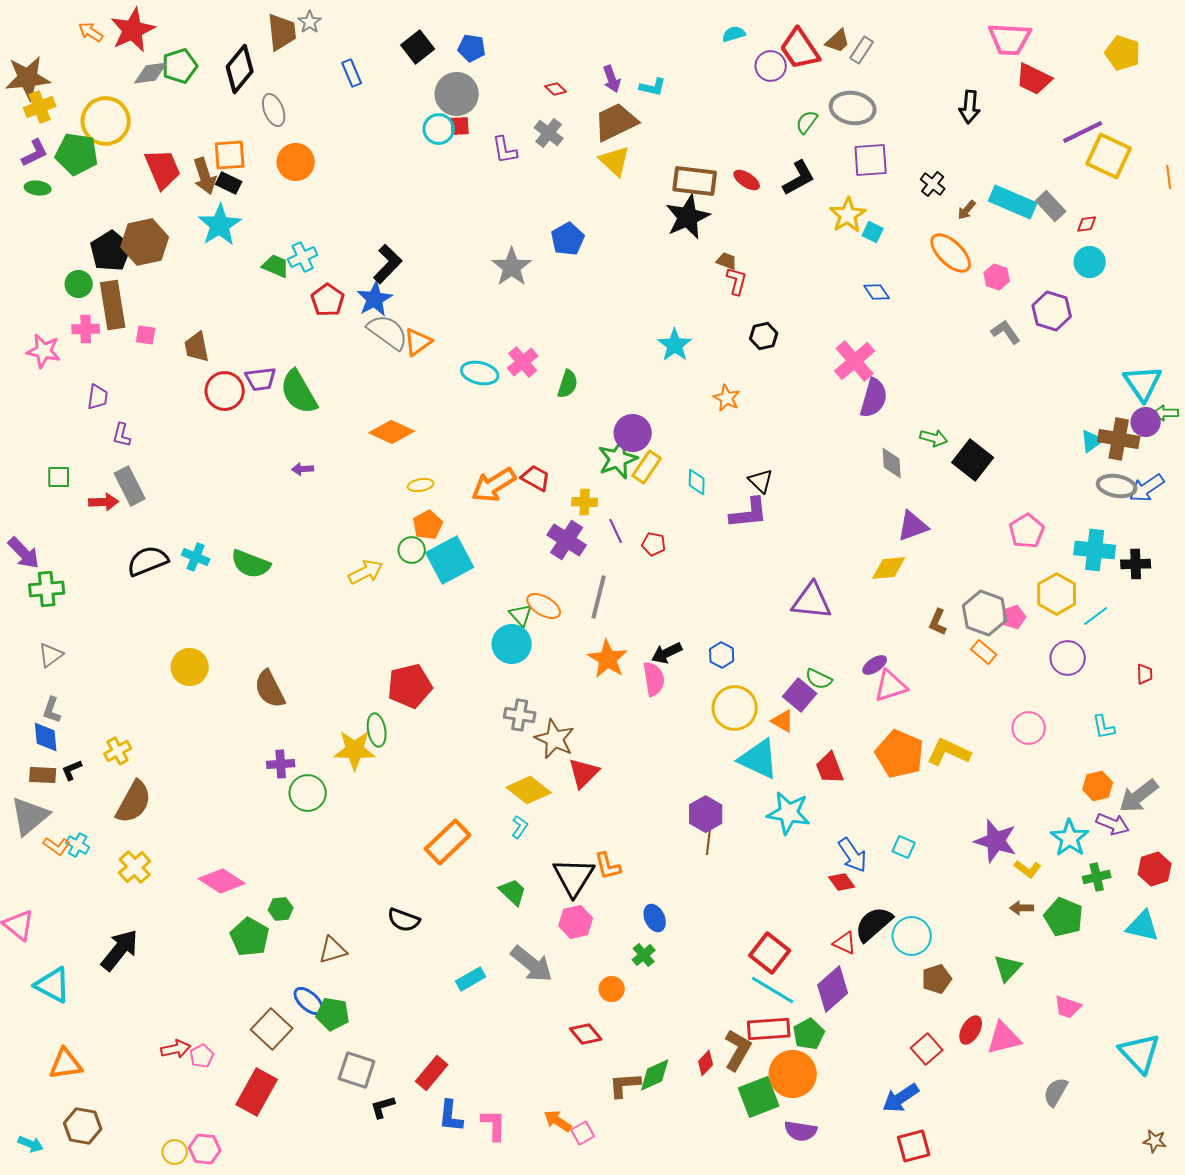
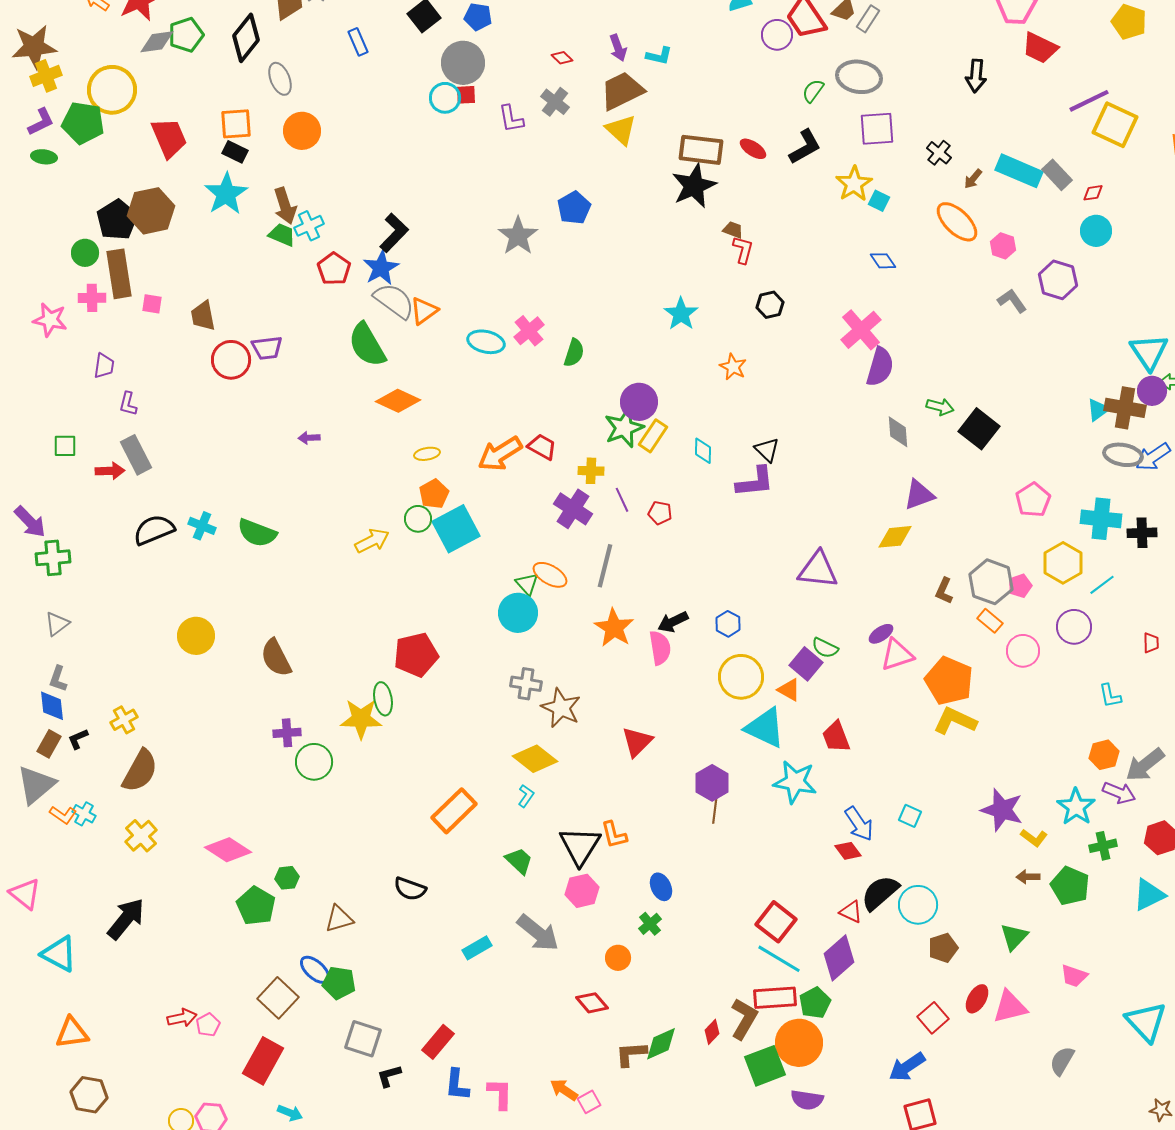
brown arrow: (205, 176) -> (285, 206), moved
green semicircle: (299, 392) -> (367, 345), moved
pink circle: (1029, 728) -> (1023, 651), moved
orange pentagon: (900, 754) -> (949, 681), moved
red triangle: (584, 773) -> (637, 742), moved
brown rectangle: (43, 775) -> (49, 744), turned -64
cyan triangle: (1143, 926) -> (1149, 895), turned -39
cyan arrow: (31, 1144) -> (290, 1113), moved

